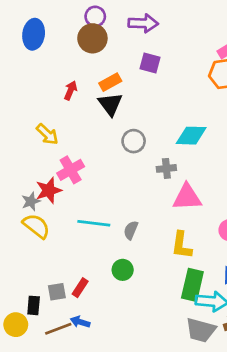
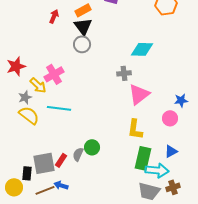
yellow arrow: (47, 134) -> (38, 85), moved
gray circle: (134, 141) -> (82, 44), moved
red star: (49, 190) -> (16, 66), moved
pink triangle: (187, 197) -> (139, 94), turned -35
cyan line: (94, 223) -> (59, 108), moved
gray semicircle: (131, 230) -> (78, 154), moved
gray square: (57, 292) -> (44, 163), size x1.6

